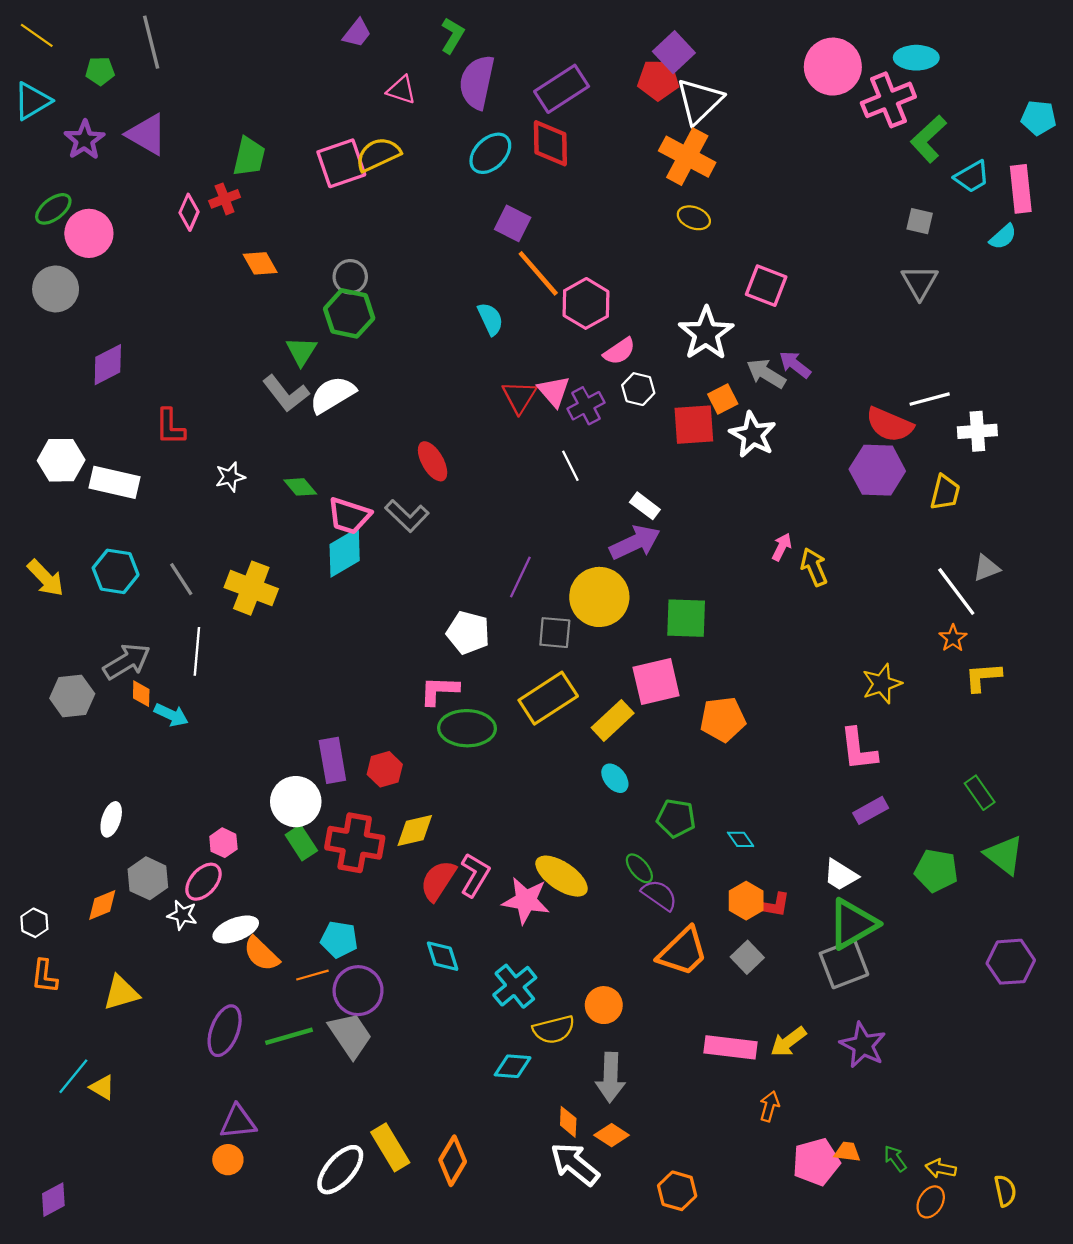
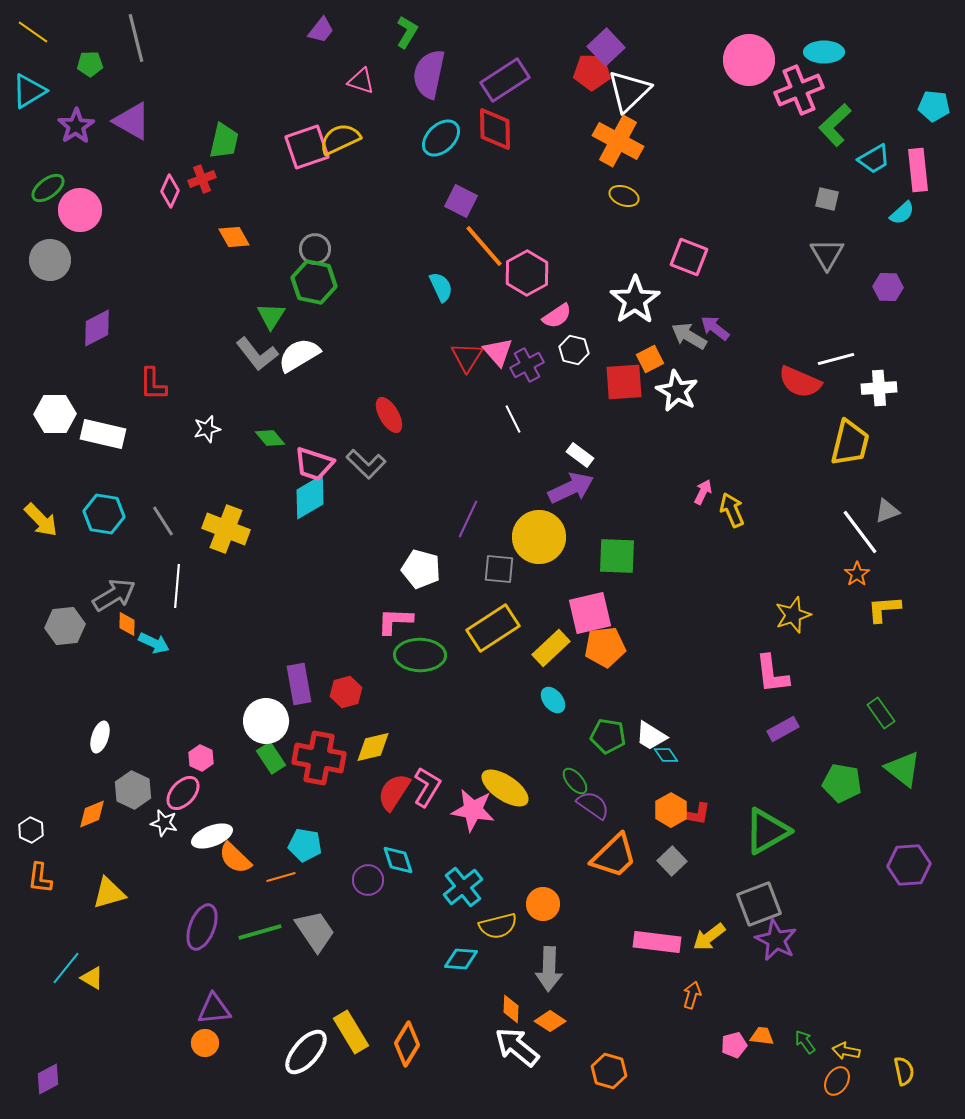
purple hexagon: (877, 470) -> (888, 287), moved, size x0.6
yellow trapezoid: (945, 492) -> (850, 443), size x1.4
orange pentagon: (723, 719) -> (605, 647), moved
white trapezoid: (841, 875) -> (651, 736), moved
gray square: (844, 964) -> (759, 904), moved
purple circle: (358, 991) -> (368, 880), moved, size x0.7
pink pentagon: (816, 1162) -> (734, 1045), size x0.6

